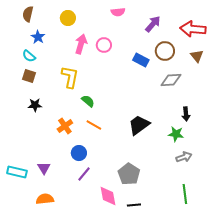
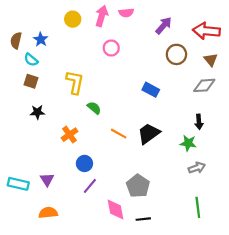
brown semicircle: (28, 14) -> (16, 41), moved
pink arrow: (81, 44) -> (102, 16), moved
blue rectangle: (141, 60) -> (151, 90), moved
gray diamond: (171, 80) -> (204, 85), moved
orange line: (94, 125) -> (119, 134), moved

